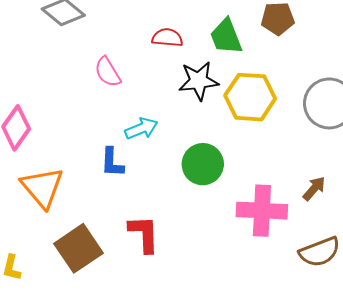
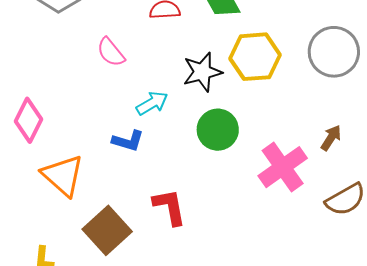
black star: (199, 81) -> (202, 72), moved
blue L-shape: (112, 162) -> (128, 141), turned -68
pink cross: (262, 211) -> (283, 167), turned -30

